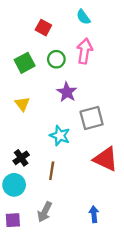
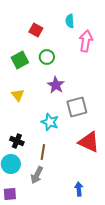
cyan semicircle: (83, 17) -> (70, 21), turned 32
pink arrow: (85, 51) -> (86, 41), moved
black cross: (21, 158) -> (17, 141), turned -32
gray arrow: (45, 212) -> (37, 175), moved

